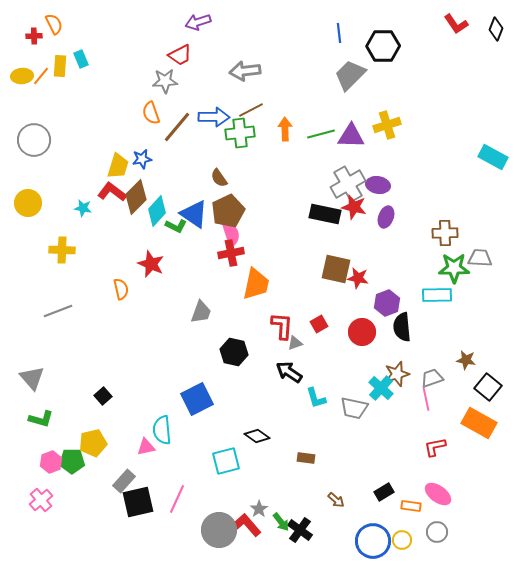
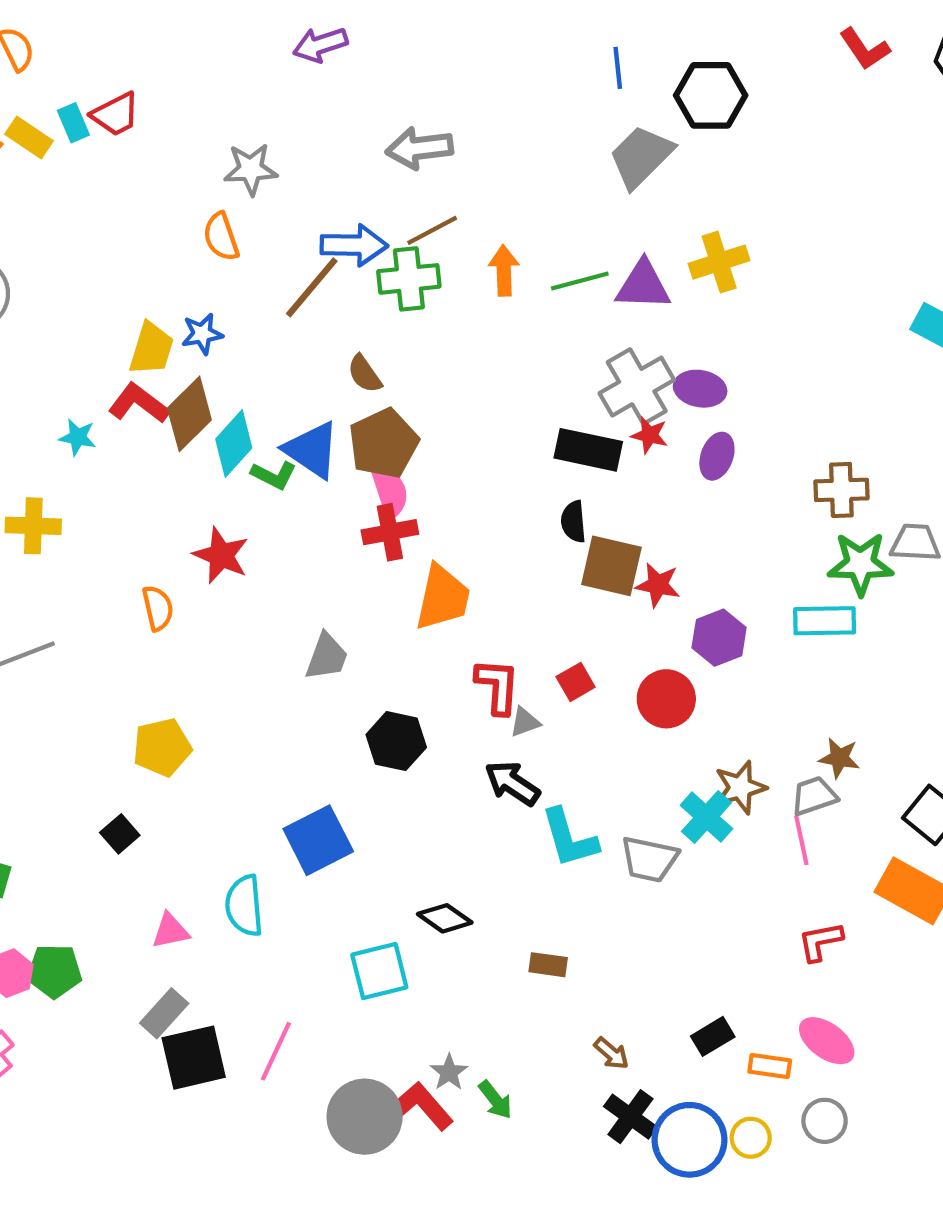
red trapezoid: (180, 55) -> (116, 114), moved
yellow rectangle: (60, 66) -> (29, 138), turned -60
brown line: (177, 127) -> (312, 287), moved
red star: (354, 207) -> (649, 435), size x0.7
black semicircle: (402, 327) -> (573, 522), moved, size x0.7
brown star: (466, 360) -> (839, 758), moved
cyan L-shape: (316, 398) -> (569, 838), size x1.4
yellow pentagon: (93, 443) -> (162, 747), moved
pink triangle: (146, 447) -> (170, 931), moved
black cross: (300, 530) -> (630, 1117), moved

